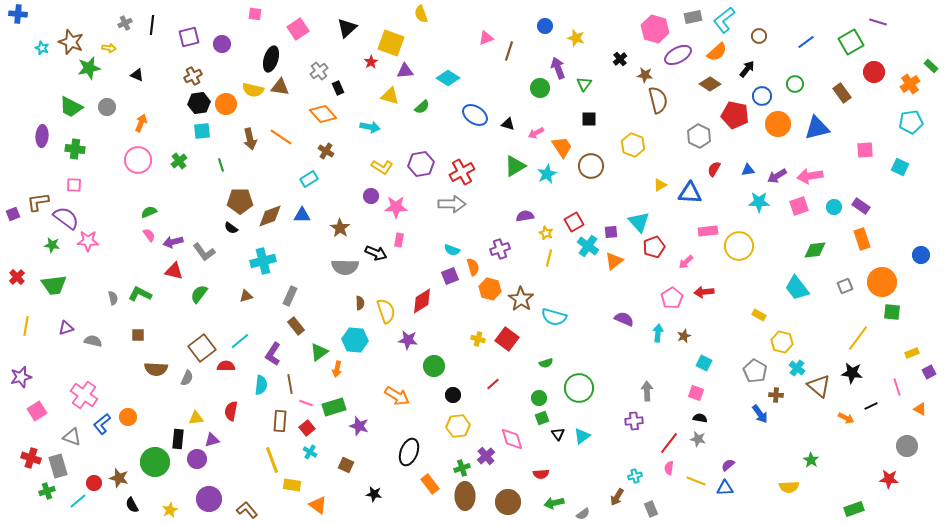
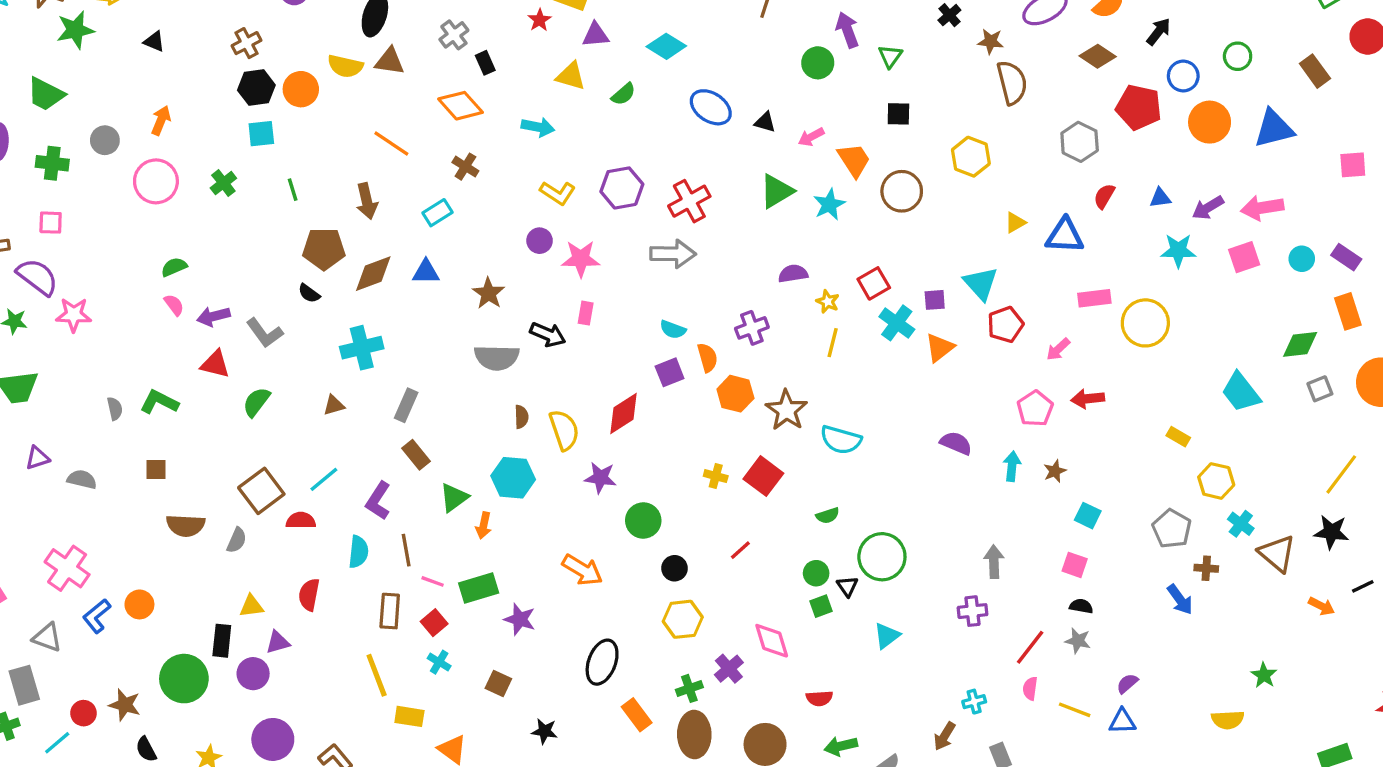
gray circle: (107, 107) -> (105, 140), moved
brown arrow: (250, 139) -> (367, 201), moved
green diamond: (815, 250) -> (1300, 344), moved
black triangle: (558, 434) -> (847, 586), moved

